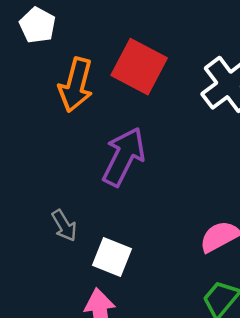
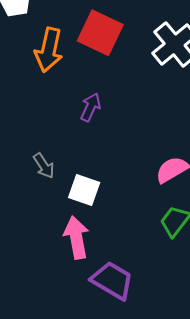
purple arrow: (124, 157) -> (90, 107), size x0.6

